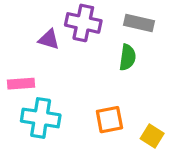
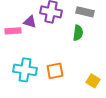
pink rectangle: (21, 84) -> (13, 31), moved
orange square: (109, 120) -> (55, 71), moved

